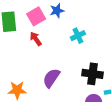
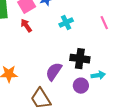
purple semicircle: (51, 78) -> (54, 72), moved

